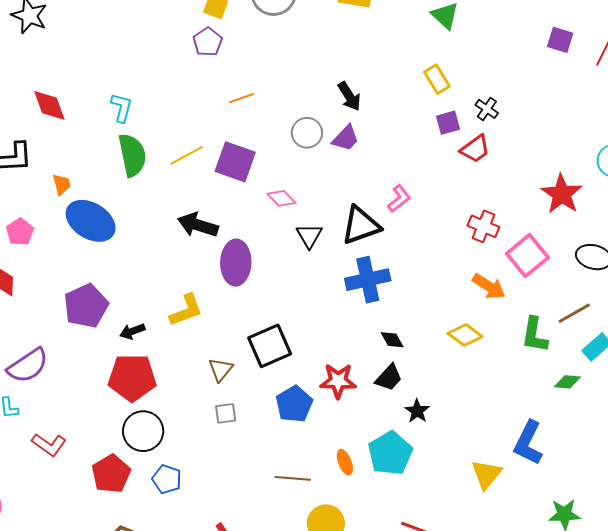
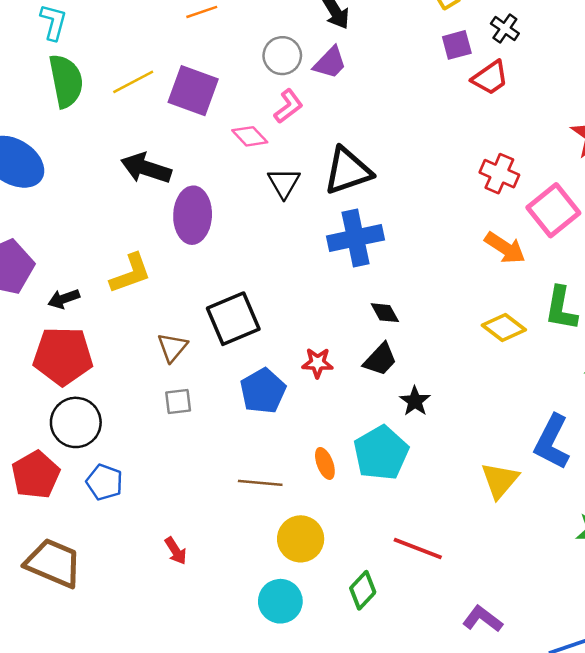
pink L-shape: (399, 199) -> (288, 106), moved
yellow diamond: (465, 335) -> (504, 327), moved
red star: (338, 381) -> (318, 363), size x0.7

